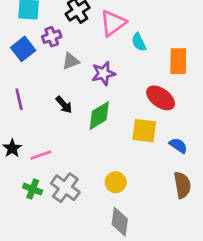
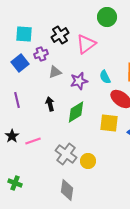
cyan semicircle: (139, 42) -> (105, 77), moved
black arrow: (64, 105) -> (50, 104), turned -152
gray cross: (65, 188) -> (66, 154), moved
green cross: (33, 189) -> (15, 183), moved
gray diamond: (120, 222) -> (67, 190), moved

